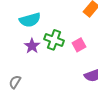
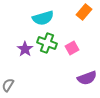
cyan semicircle: (30, 20) -> (43, 18), moved

